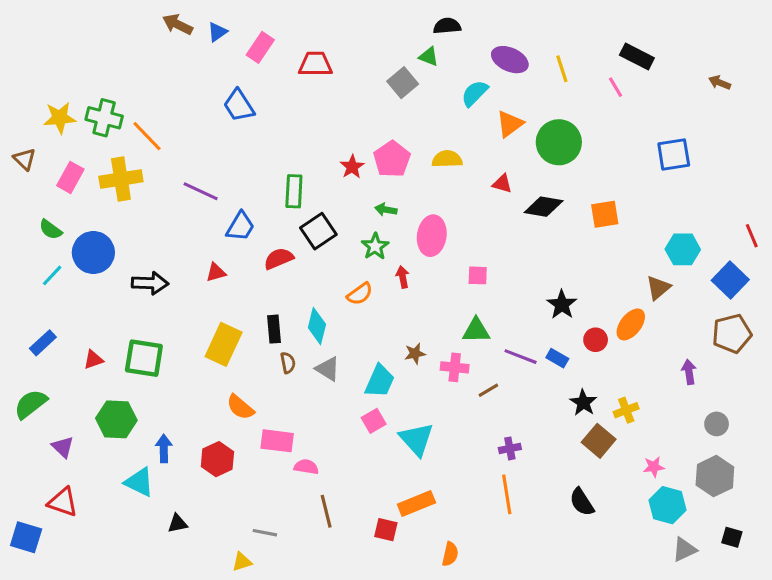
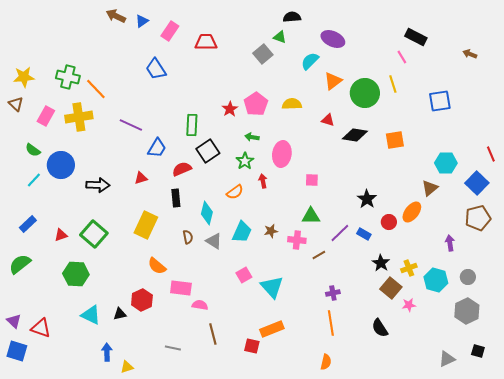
yellow line: (562, 69) -> (393, 84), moved
yellow star: (60, 118) -> (24, 77), moved
black rectangle: (274, 329) -> (176, 198), moved
purple line: (521, 357) -> (340, 233), turned -65
green square: (144, 358) -> (94, 234), turned 32
cyan trapezoid: (380, 381) -> (242, 232), moved
purple triangle: (63, 447) -> (14, 321), moved
blue arrow: (164, 448) -> (107, 352), moved
pink star: (654, 467) -> (409, 305), moved
cyan hexagon: (668, 505) -> (436, 280), moved
black triangle: (178, 523) -> (120, 314), moved
orange semicircle: (450, 554) -> (326, 362), moved
yellow triangle: (242, 562) -> (127, 367), moved

